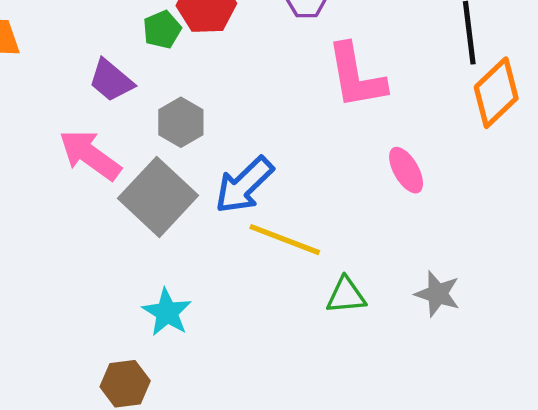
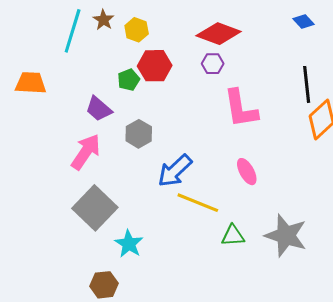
pink arrow: (90, 155) -> (86, 152), turned 87
pink ellipse: (406, 170) -> (247, 172), moved
gray square: (158, 197) -> (95, 208), moved
gray star: (438, 294) -> (286, 236), size x1.6

